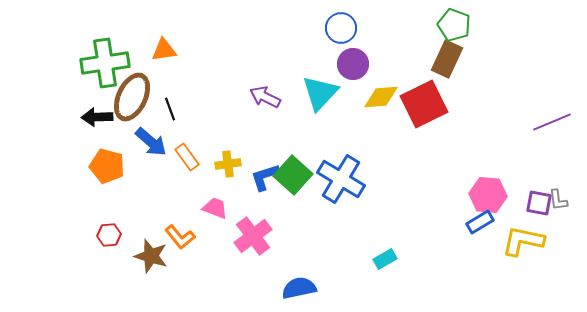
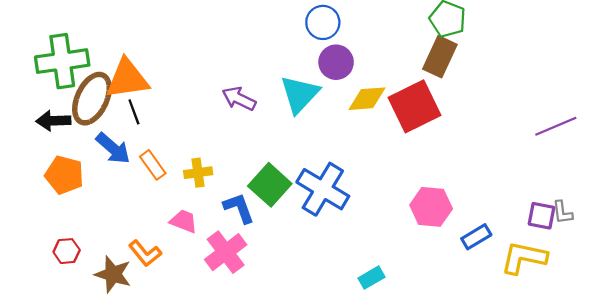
orange triangle: (164, 50) -> (127, 79), moved, size x1.6
blue L-shape: (265, 177) -> (239, 208), moved, turned 88
pink hexagon: (488, 195) -> (431, 207), moved

